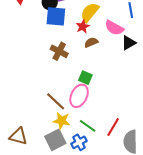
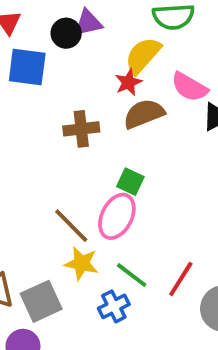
blue square: (56, 16) -> (27, 67), moved
brown semicircle: (91, 42) -> (144, 114), size x1.5
brown cross: (59, 51) -> (81, 129), turned -36
gray square: (55, 140) -> (41, 301), moved

